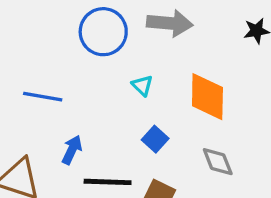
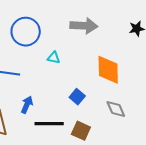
blue circle: (103, 32) -> (26, 32), moved
cyan triangle: (142, 85) -> (54, 58), moved, turned -32

